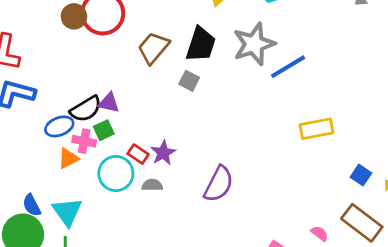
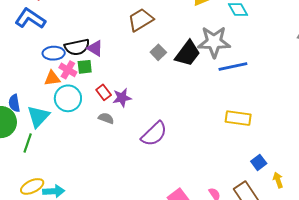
black trapezoid: (201, 44) -> (188, 53), moved
cyan circle: (116, 173) -> (68, 98), moved

